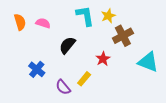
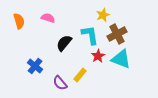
cyan L-shape: (85, 16) -> (90, 35), moved
pink semicircle: (43, 23) -> (48, 18), moved
cyan triangle: (148, 62) -> (121, 59), moved

